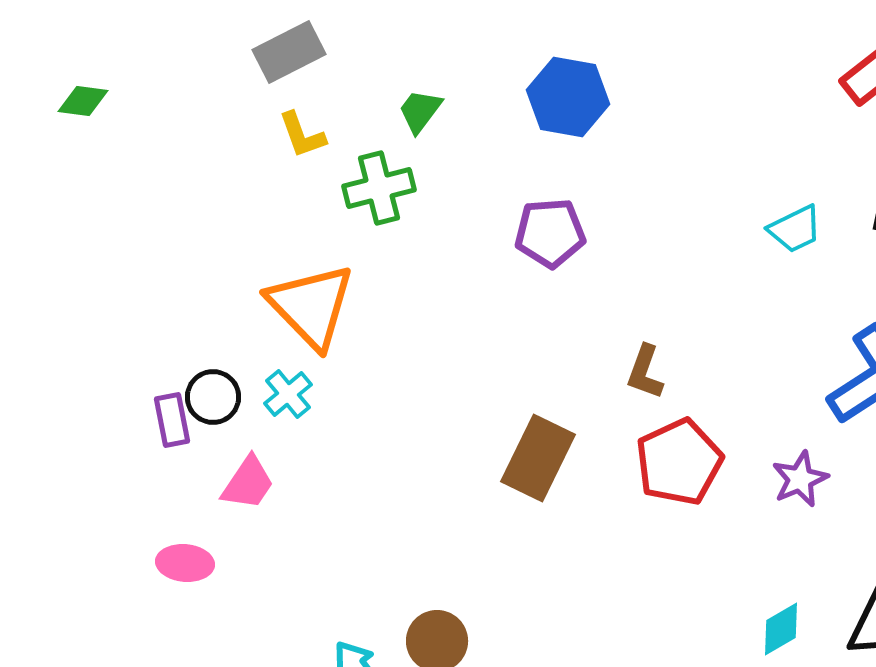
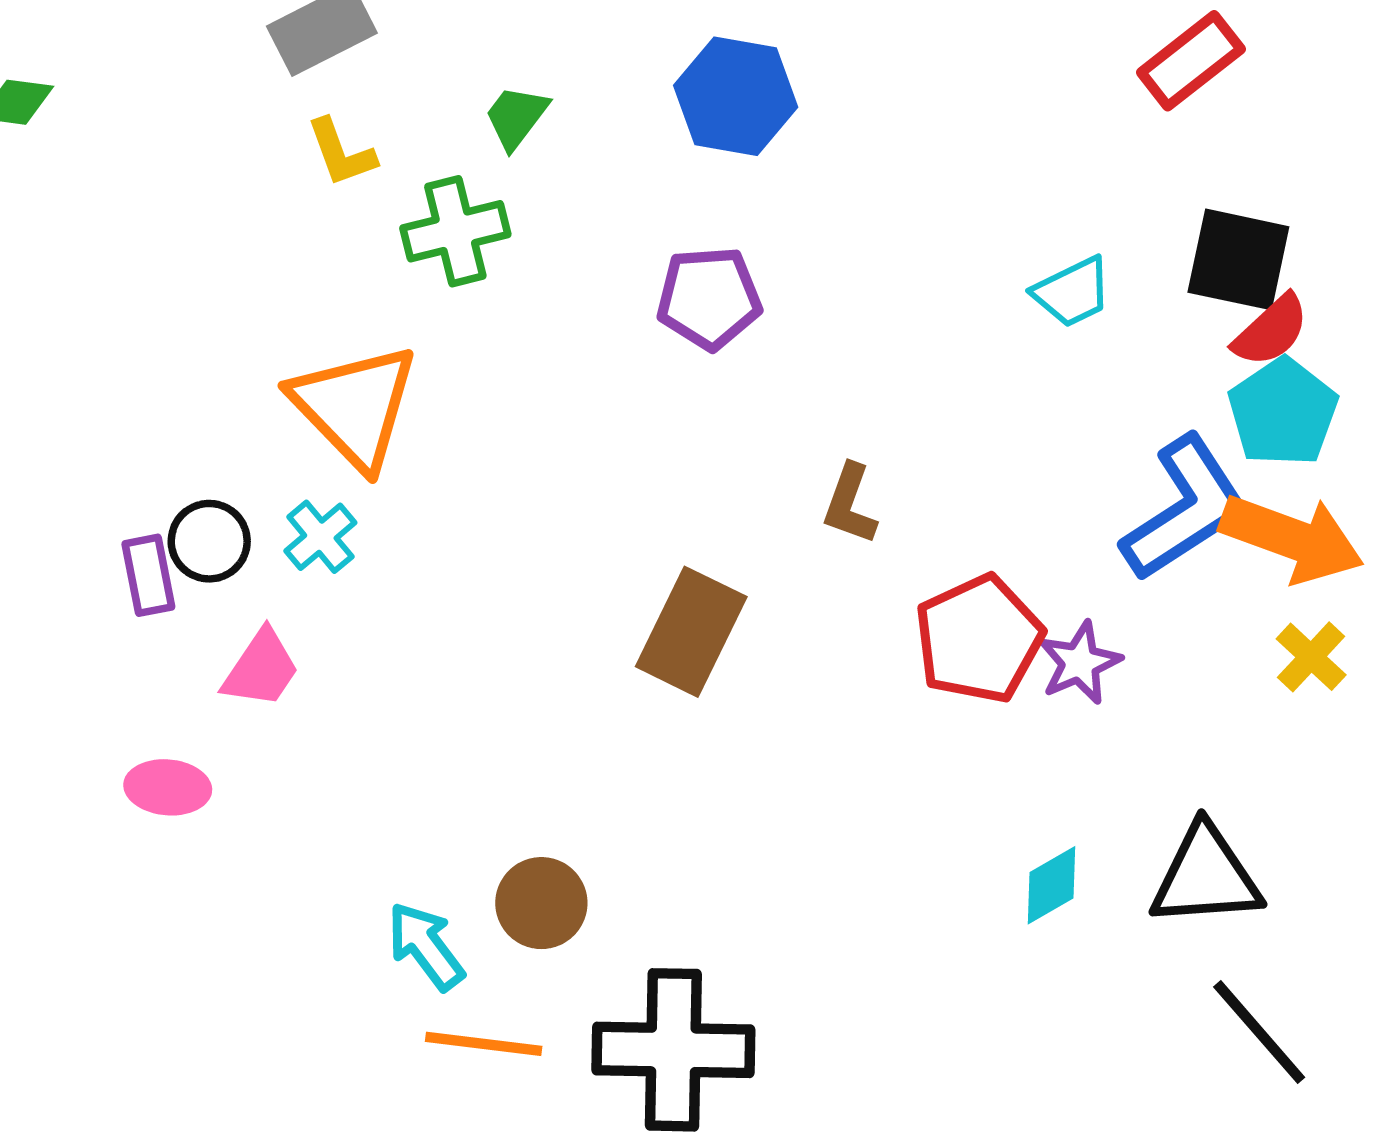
red pentagon: (679, 462) -> (979, 639), moved

